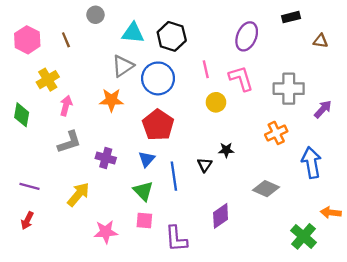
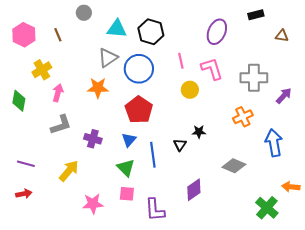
red arrow: (27, 221) -> (24, 194), turned -126

